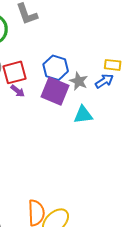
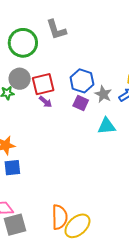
purple square: (55, 91) -> (81, 103), size x0.6

